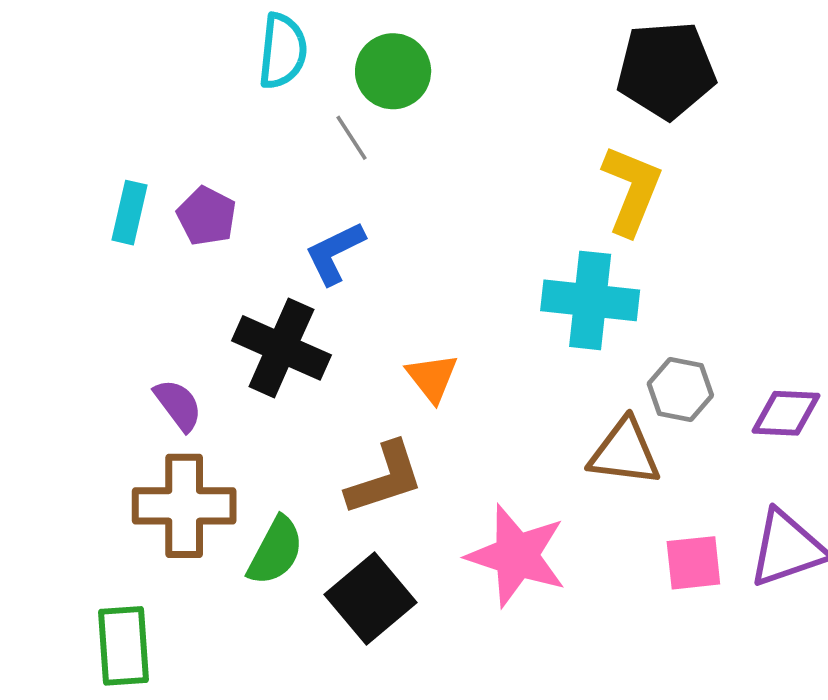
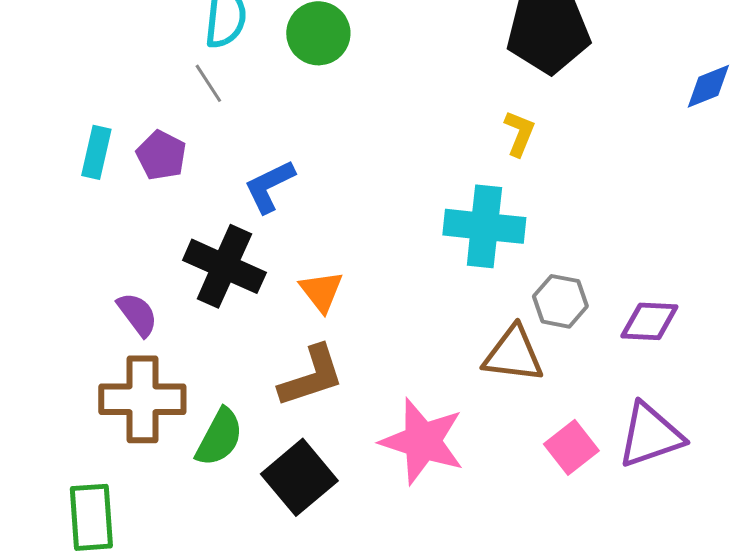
gray line: (351, 138) -> (208, 83), moved
yellow L-shape: (632, 190) -> (519, 133), size x0.6
orange triangle: (432, 378) -> (321, 291), moved
pink square: (693, 563) -> (571, 447), turned -32

